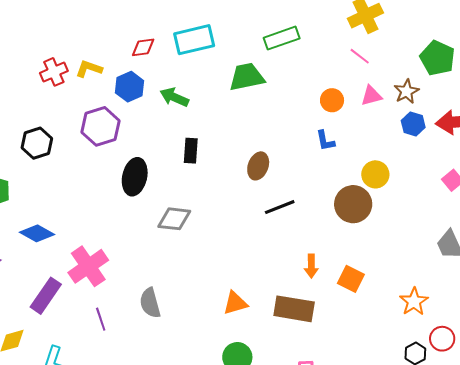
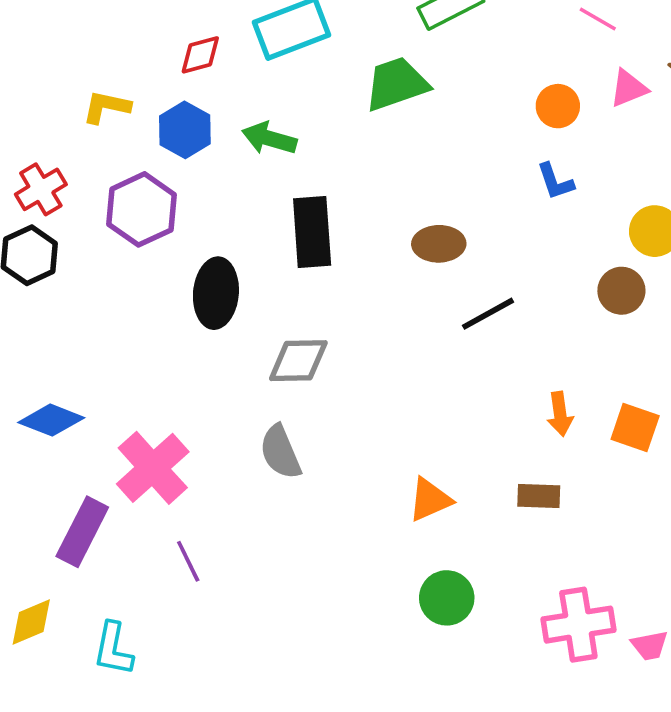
red cross: (54, 72) -> (41, 189), moved
black rectangle: (191, 151) -> (312, 232), size x1.5
brown ellipse: (258, 166) -> (439, 244), turned 76
brown circle: (353, 204) -> (621, 291), size x0.7
gray semicircle: (150, 303) -> (280, 452), moved
brown rectangle: (294, 309) -> (539, 496), size x0.6

